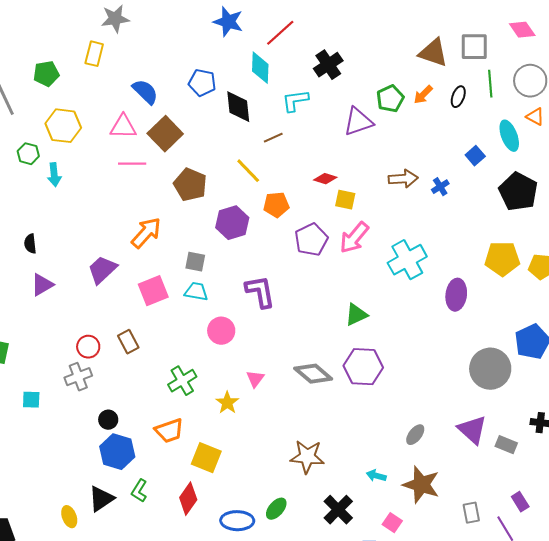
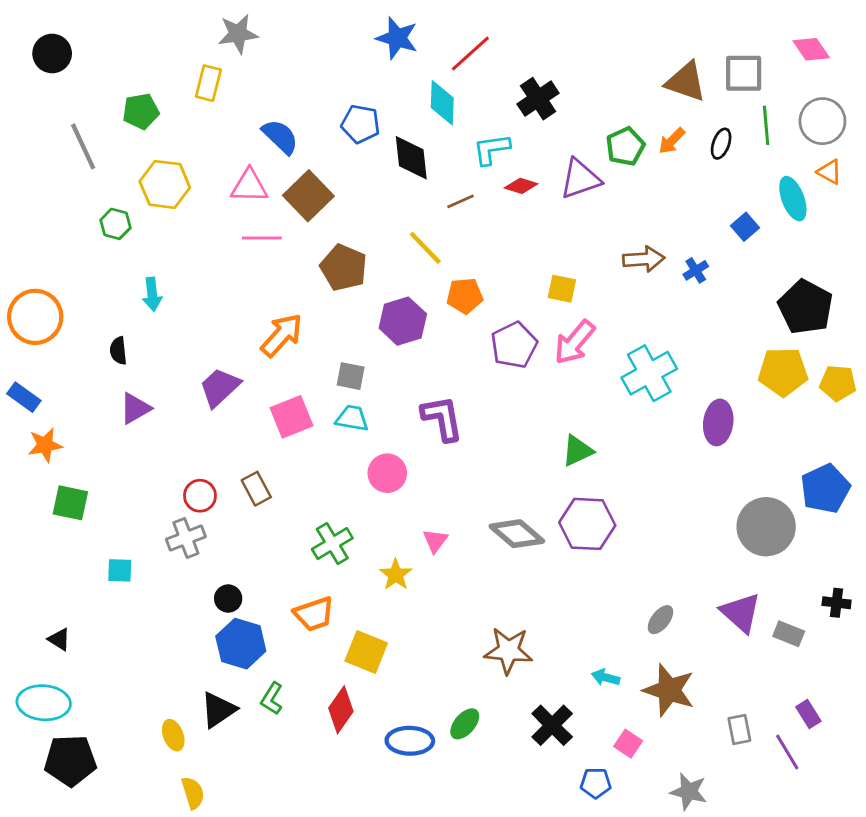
cyan arrow: (54, 175) -> (152, 294), moved
red diamond: (325, 179) -> (521, 186), moved
black pentagon: (518, 192) -> (806, 307), moved

